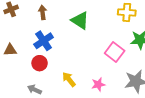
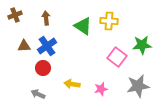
yellow cross: (127, 12) -> (109, 21), moved
brown triangle: (10, 50) -> (24, 46), moved
yellow arrow: (69, 79) -> (72, 84), turned -42

